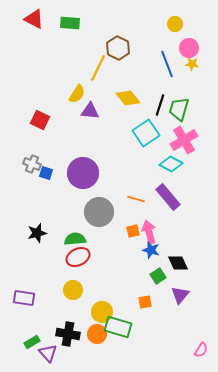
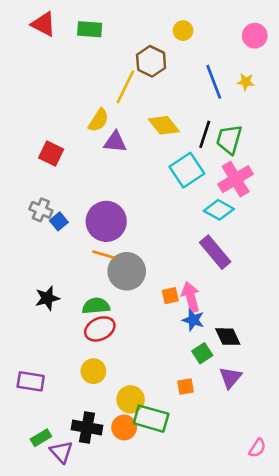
yellow circle: (175, 24) -> (183, 31), moved
pink circle: (189, 48) -> (255, 36), moved
blue square: (46, 173) -> (59, 221), turned 32
orange line: (136, 199) -> (104, 255), moved

